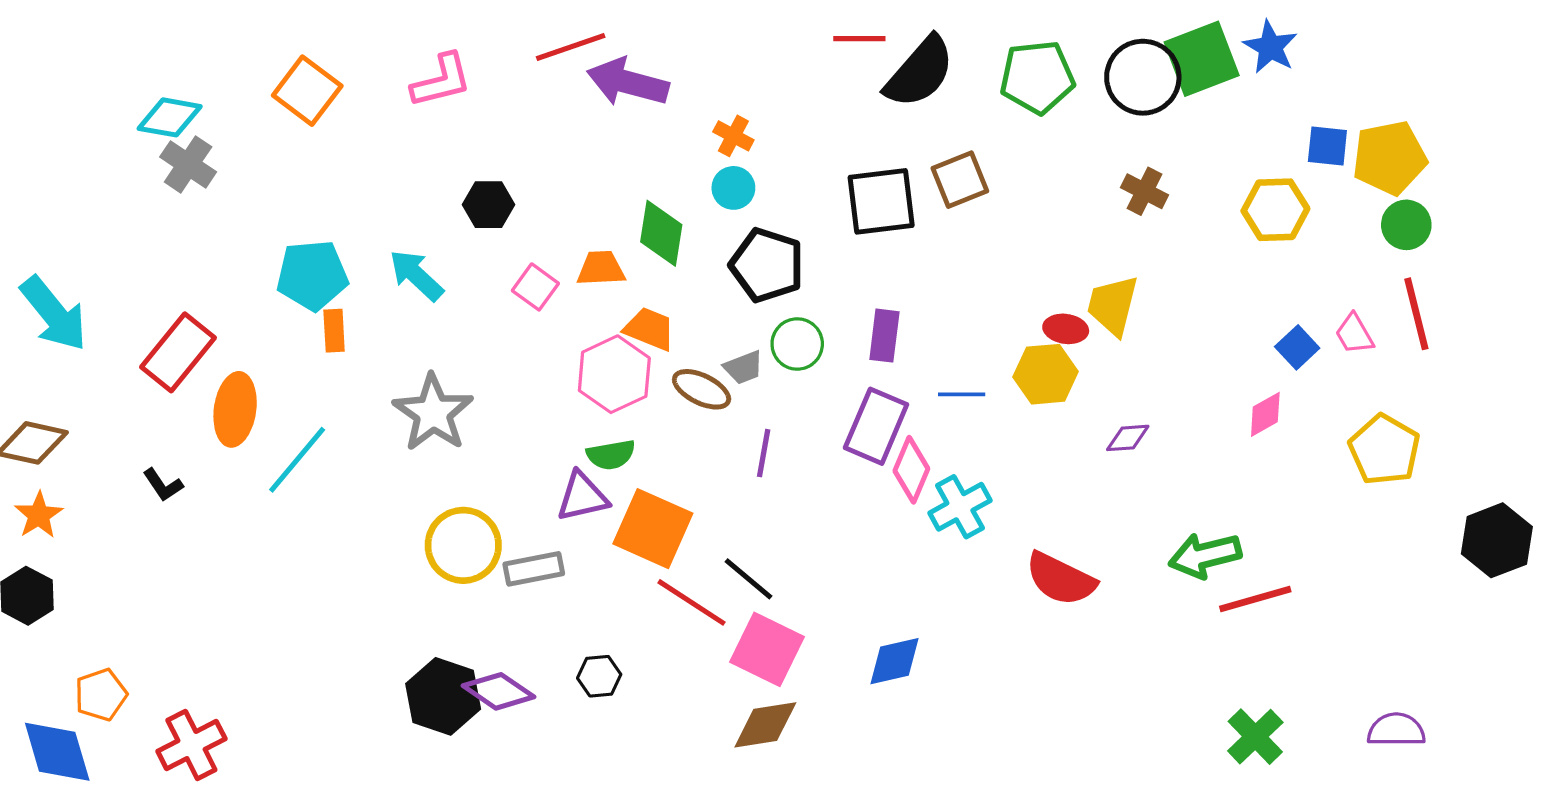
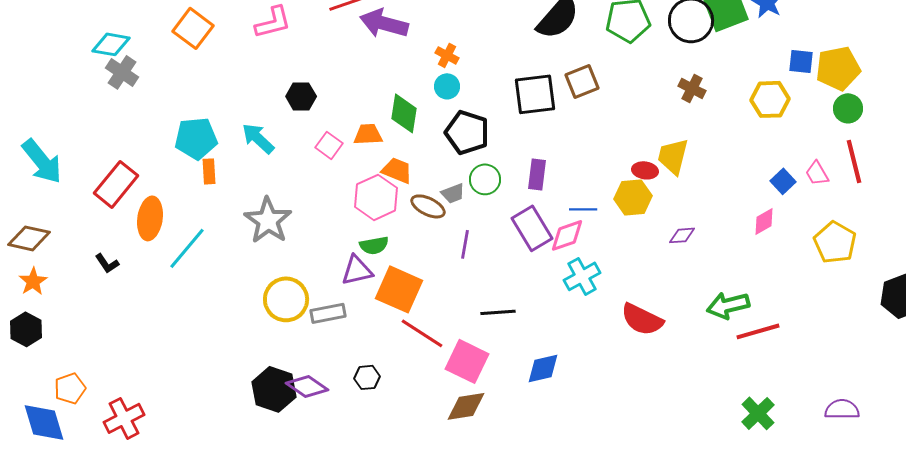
purple rectangle: (876, 426) -> (532, 228), turned -54
pink diamond: (911, 470) -> (567, 235), moved, turned 48
black line: (749, 579) -> (498, 312), moved, turned -44

